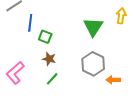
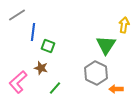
green triangle: (93, 27) -> (106, 45), moved
brown star: (49, 59) -> (41, 68), moved

